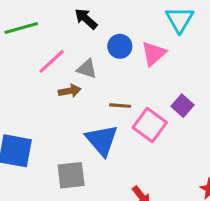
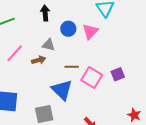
black arrow: (86, 19) -> (45, 13), turned 49
pink line: (52, 61) -> (15, 53), moved
purple square: (182, 106) -> (118, 74), moved, turned 32

